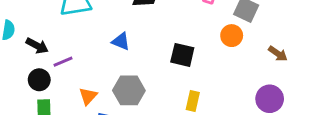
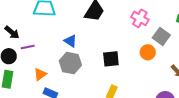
black square: (182, 55) -> (111, 59), turned -30
gray hexagon: (129, 90) -> (70, 63), moved

